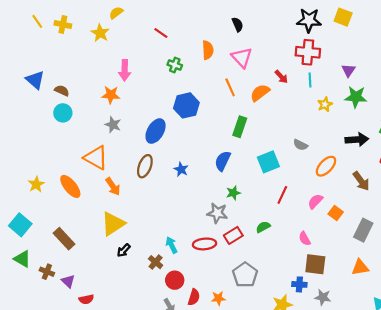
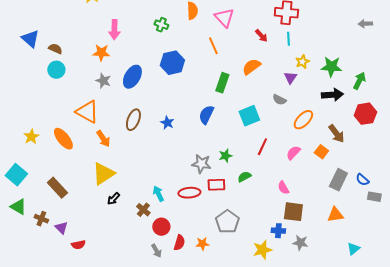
purple triangle: (348, 70) -> (290, 78), moved
orange semicircle: (260, 93) -> (251, 67), moved
green star: (356, 97) -> (331, 67), moved
blue ellipse: (156, 131) -> (132, 77), moved
green star: (233, 193) -> (225, 156), moved
orange square: (336, 213) -> (321, 152), moved
red rectangle: (233, 235) -> (216, 185), turned 30

